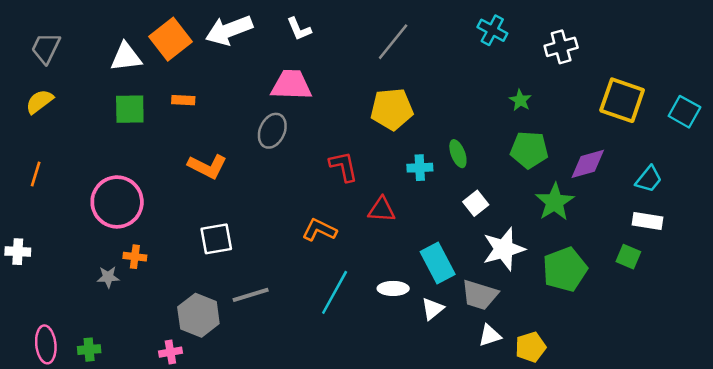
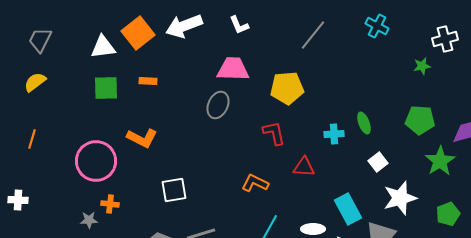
cyan cross: (492, 30) -> (377, 26), moved
green star: (520, 100) -> (422, 66), moved, turned 30
yellow pentagon: (392, 109) -> (287, 88), moved
orange L-shape: (207, 166) -> (142, 138), moved
green pentagon: (565, 269) -> (448, 214), size x0.7

